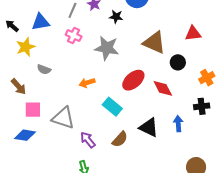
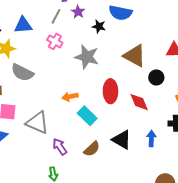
gray semicircle: (44, 69) -> (22, 73), size x1.6
red ellipse: (133, 80) -> (110, 91), turned -55
orange arrow: (87, 83) -> (70, 97), moved

